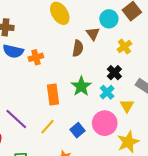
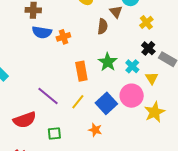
black cross: (114, 73) -> (148, 48), moved
blue square: (78, 130) -> (106, 103), size x1.5

